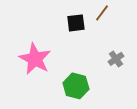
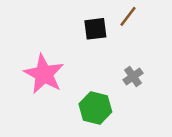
gray cross: (116, 59) -> (133, 77), moved

